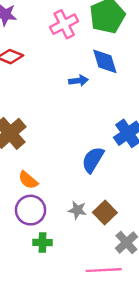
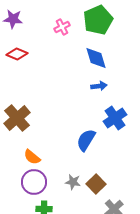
pink cross: (64, 24) -> (62, 27), size x0.7
blue arrow: (78, 81) -> (99, 86), moved

